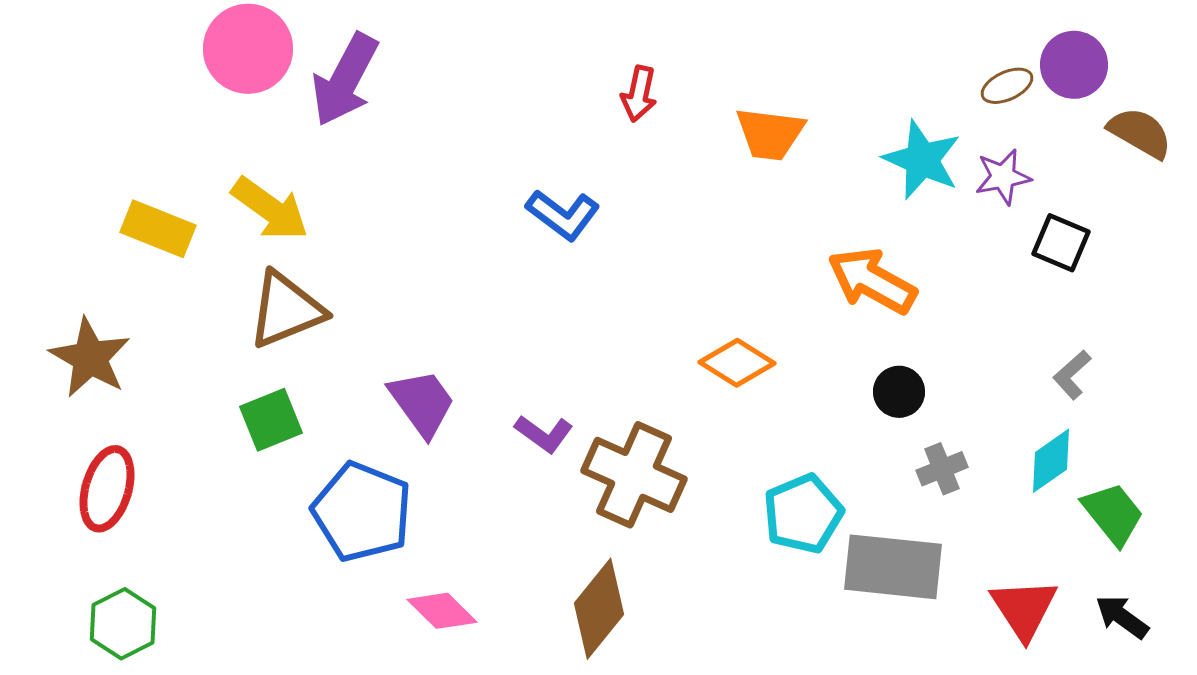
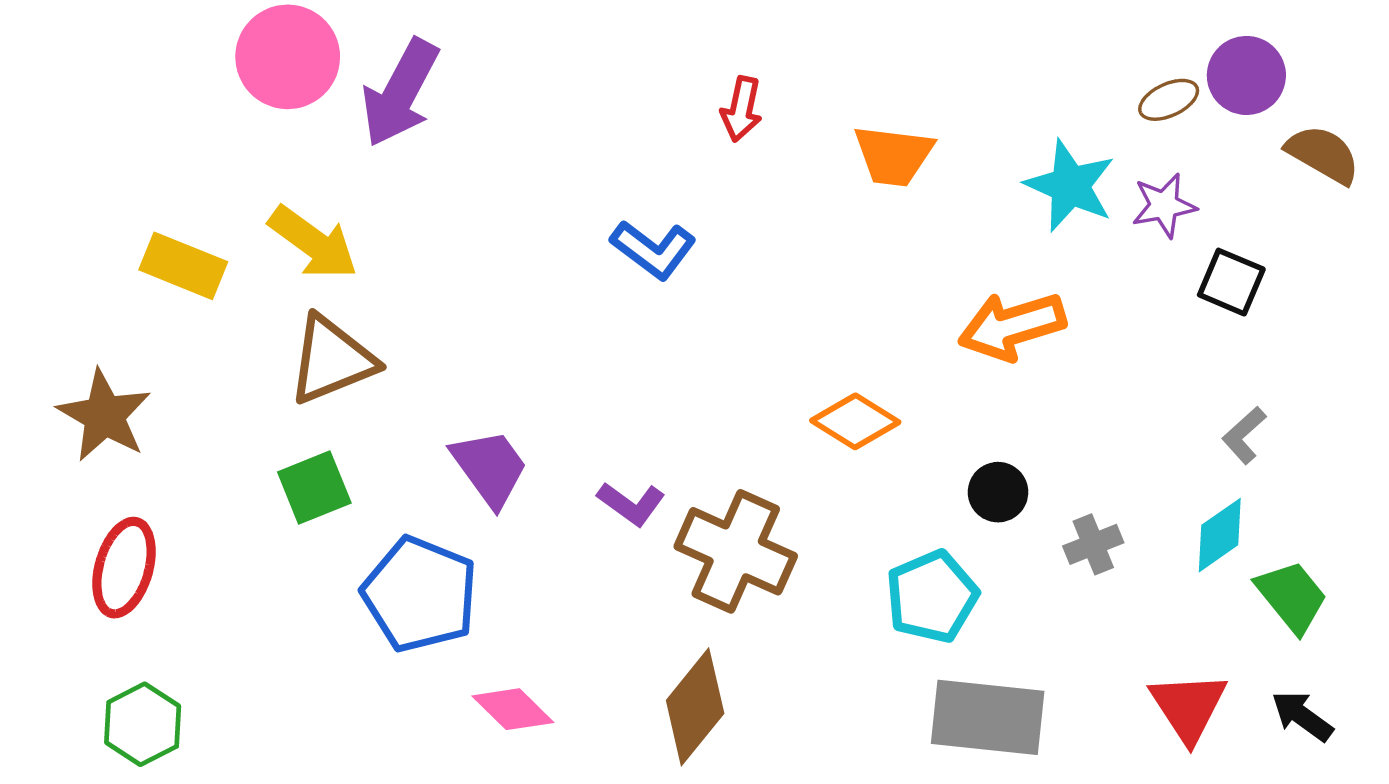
orange arrow: (872, 281) -> (1012, 326), turned -46
black circle: (899, 392) -> (998, 492), moved
gray rectangle: (893, 567) -> (988, 717), moved

